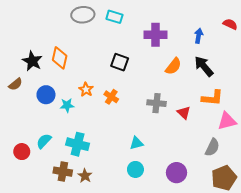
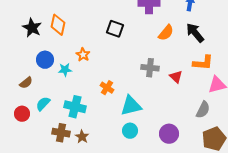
brown semicircle: (15, 84) -> (26, 83), moved
orange cross: (111, 97) -> (107, 88), moved
cyan triangle: (136, 143) -> (131, 106), size x1.6

